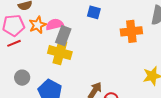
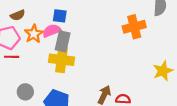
blue square: (94, 12) -> (60, 16), moved
red line: (14, 43) -> (12, 57), turned 32

